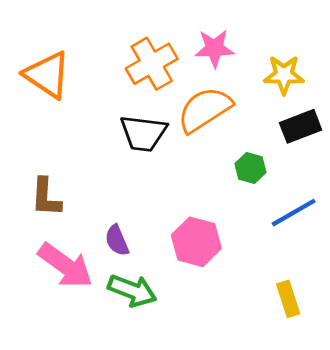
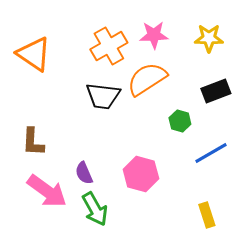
yellow star: (284, 75) -> (209, 38), moved
green arrow: (132, 291) -> (95, 209), turned 40

